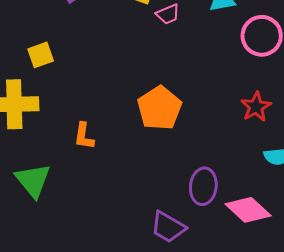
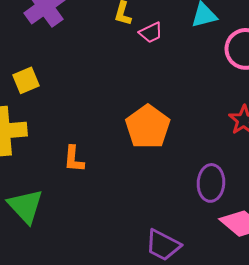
purple ellipse: (203, 186) -> (211, 183), moved

